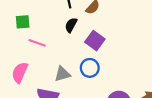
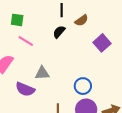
purple square: (95, 41) -> (102, 43), moved
blue circle: (90, 68) -> (83, 86), moved

